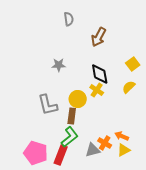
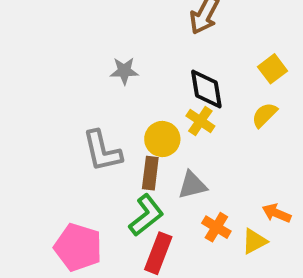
orange arrow: (122, 136) -> (277, 213), moved
gray triangle: (93, 150) -> (192, 185), moved
red rectangle: (61, 155) -> (158, 253), moved

